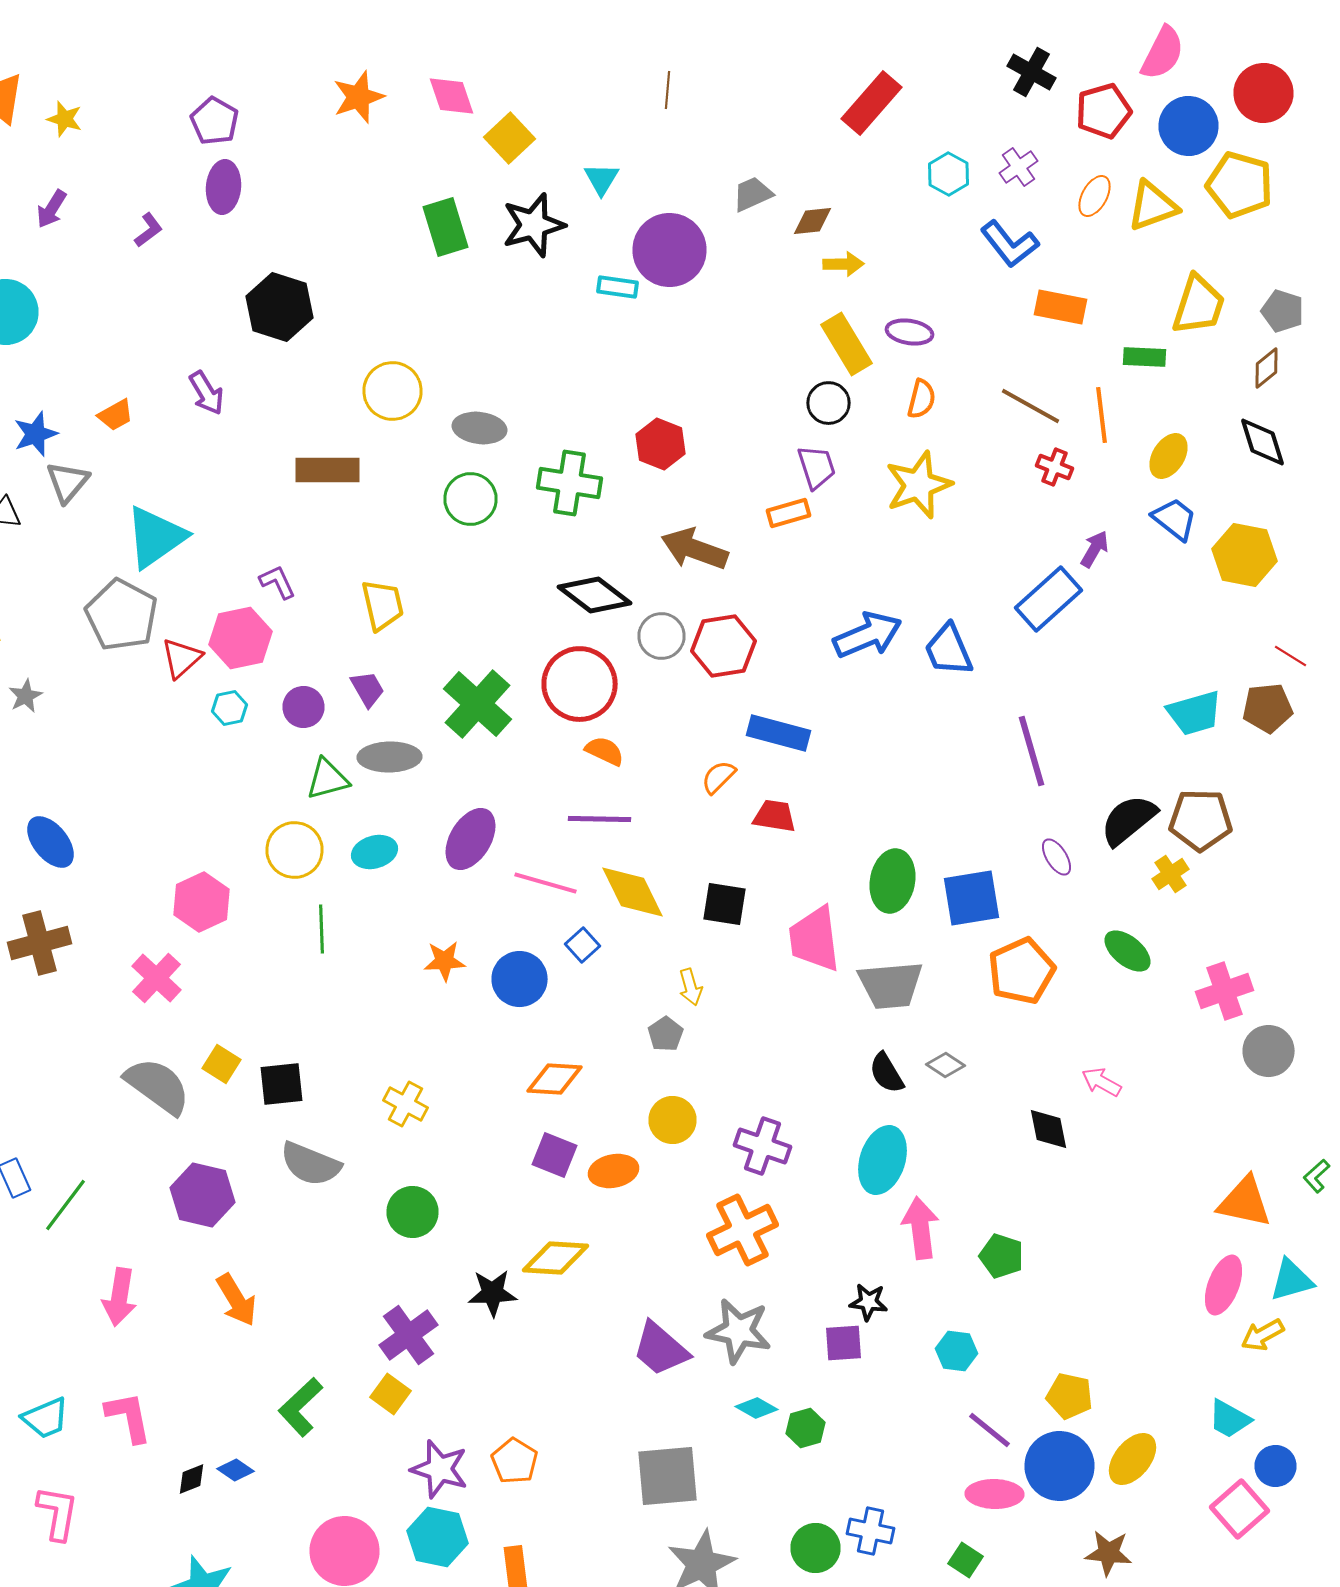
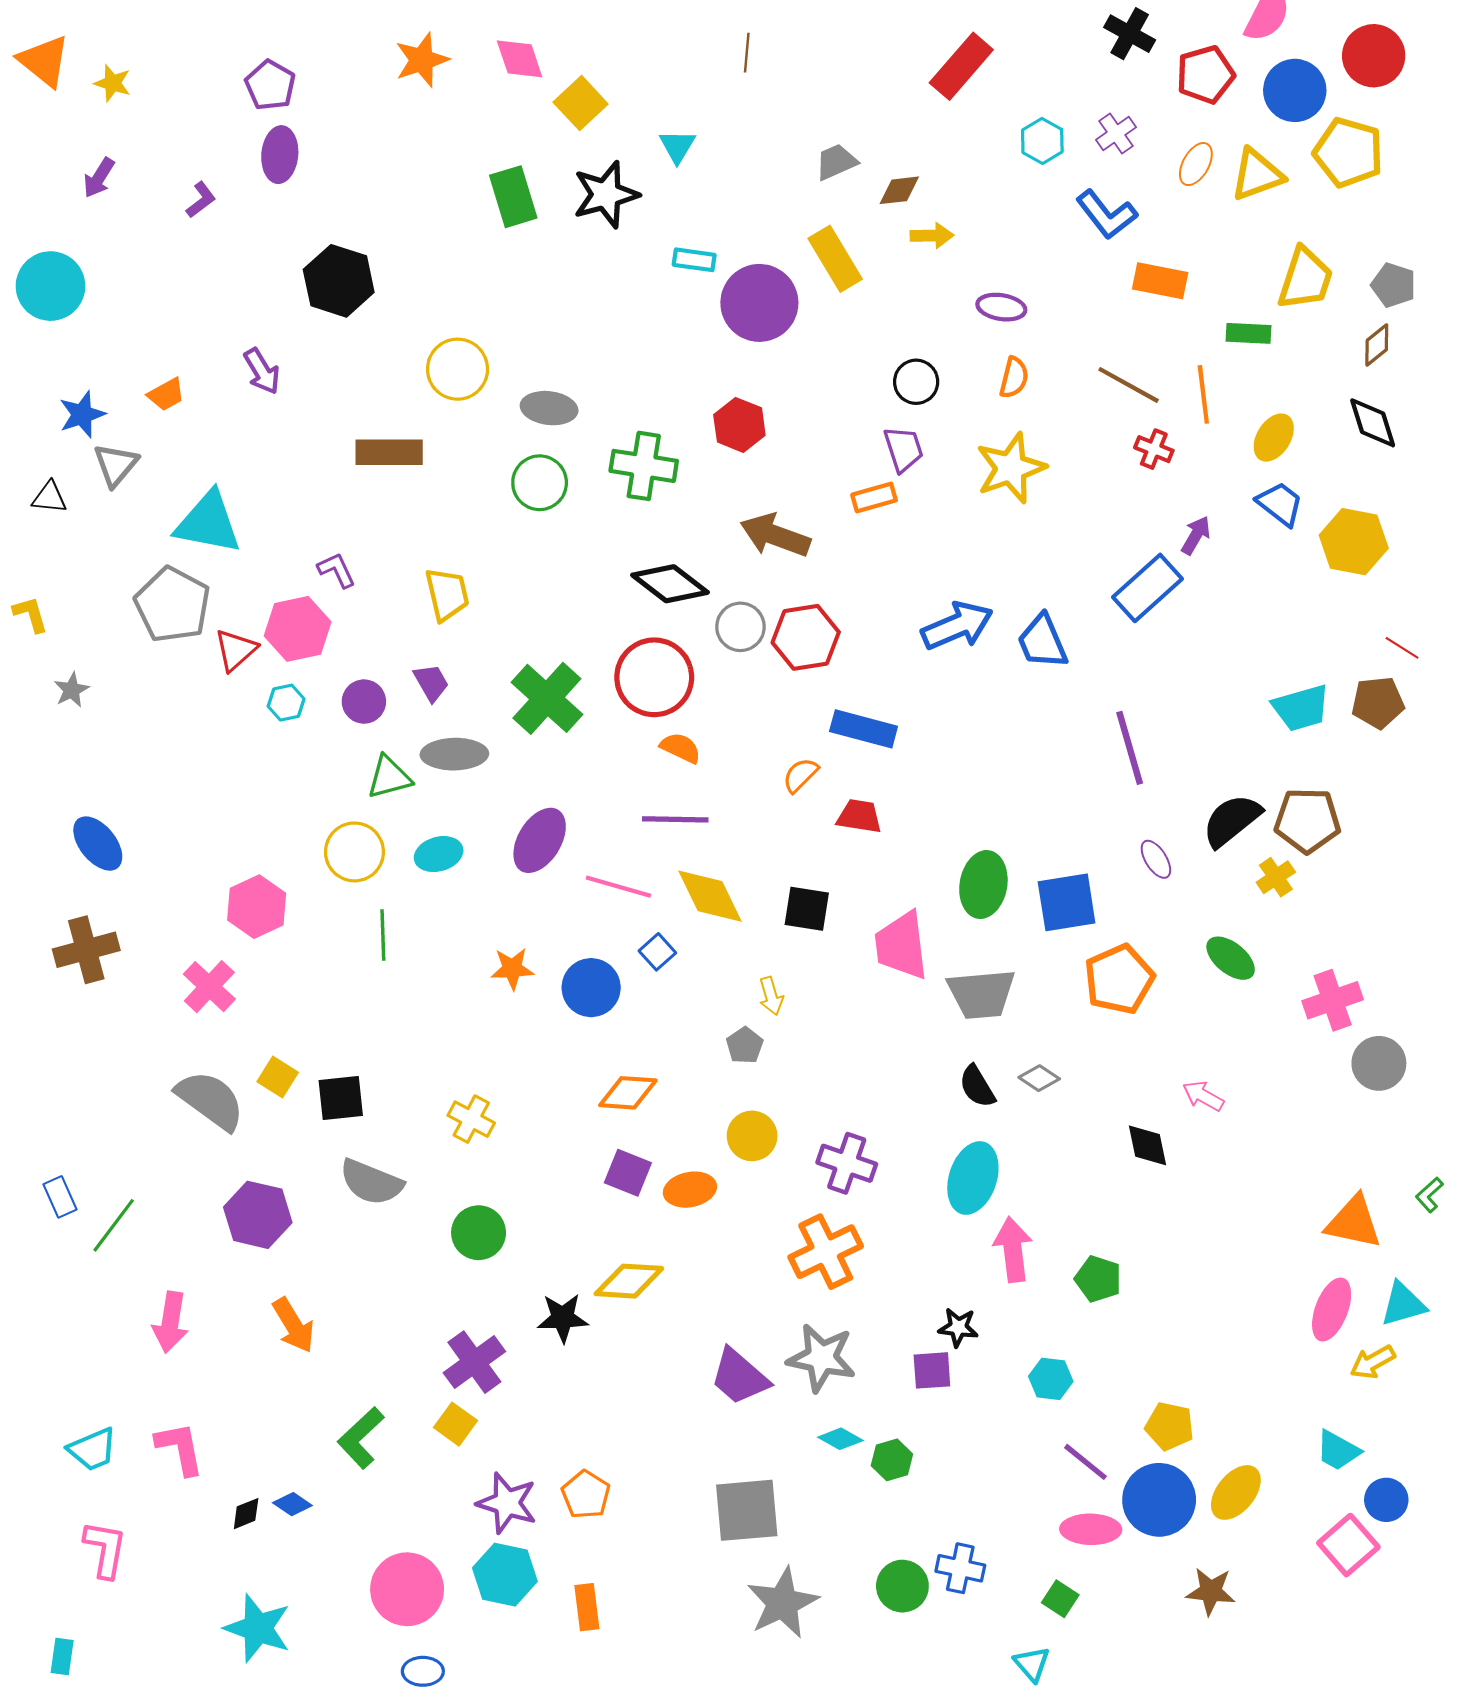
purple circle: (670, 250) -> (759, 303), moved
yellow rectangle: (846, 344) -> (835, 259), moved
cyan triangle: (156, 537) -> (208, 523), turned 46

